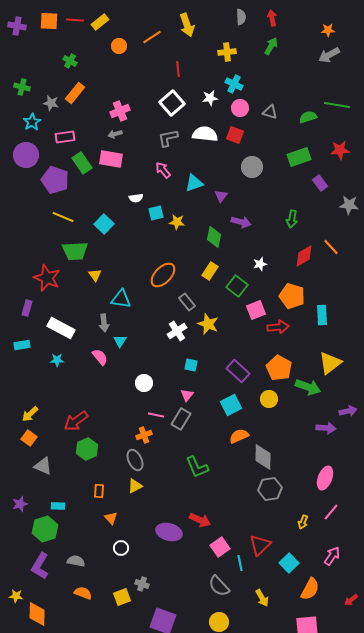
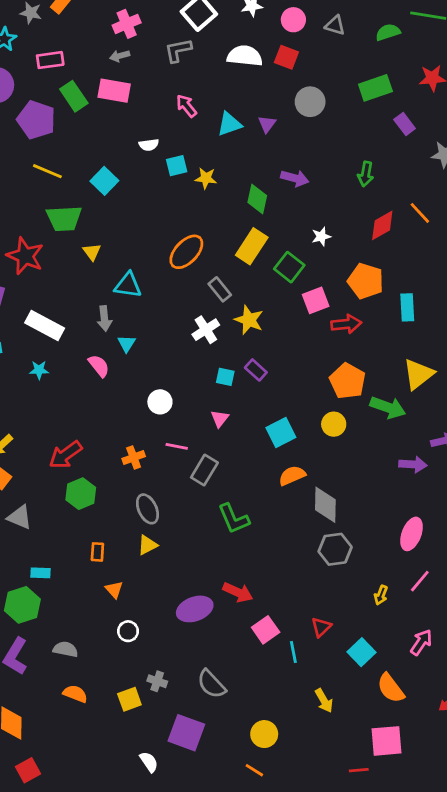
gray L-shape: (168, 138) -> (178, 50), moved
purple triangle: (221, 196) -> (267, 124), moved
yellow rectangle: (210, 271) -> (252, 246), size x1.4
purple rectangle: (238, 371) -> (256, 370), moved, size x0.7
gray rectangle: (181, 419) -> (204, 470), moved
orange cross: (144, 435) -> (134, 457), moved
purple ellipse: (169, 532) -> (195, 609), turned -35
red triangle: (260, 545) -> (321, 627), size x0.7
gray semicircle: (219, 586) -> (211, 684), moved
orange semicircle: (310, 589) -> (391, 688), turned 115

